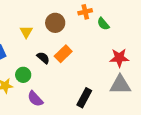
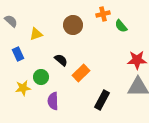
yellow triangle: (26, 32) -> (36, 34), moved, turned 40
orange rectangle: (63, 54) -> (81, 73), moved
purple semicircle: (35, 99) -> (53, 101), turned 42

